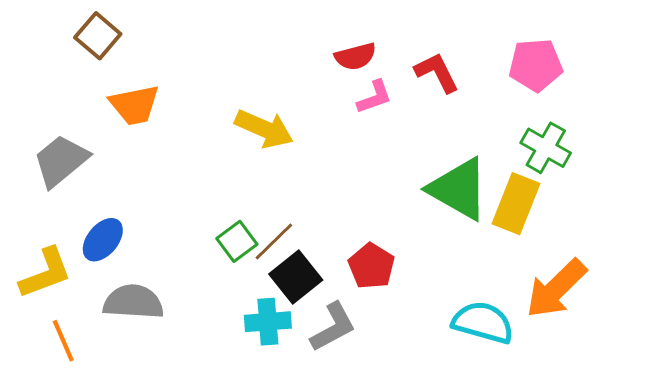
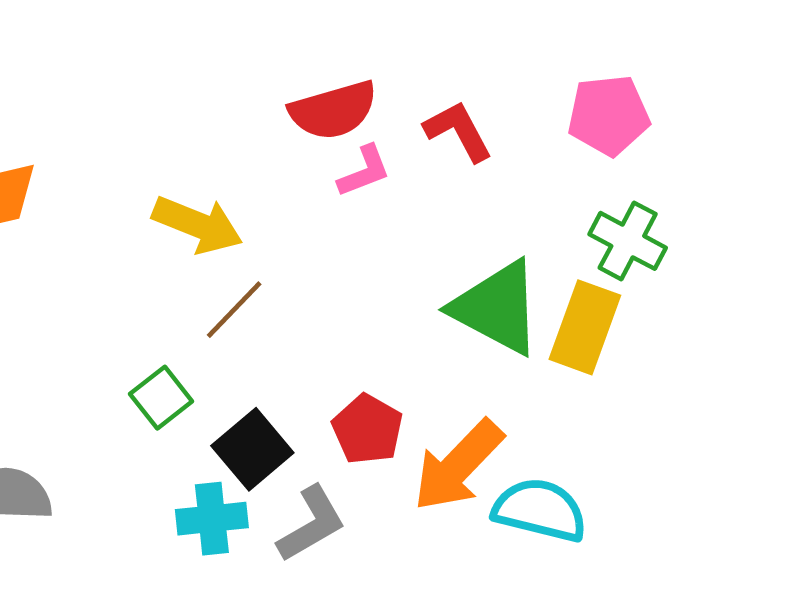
red semicircle: (355, 56) -> (333, 110), size x1.4
brown line: (274, 242) -> (234, 310), moved
orange arrow: (556, 289) -> (458, 466), moved

